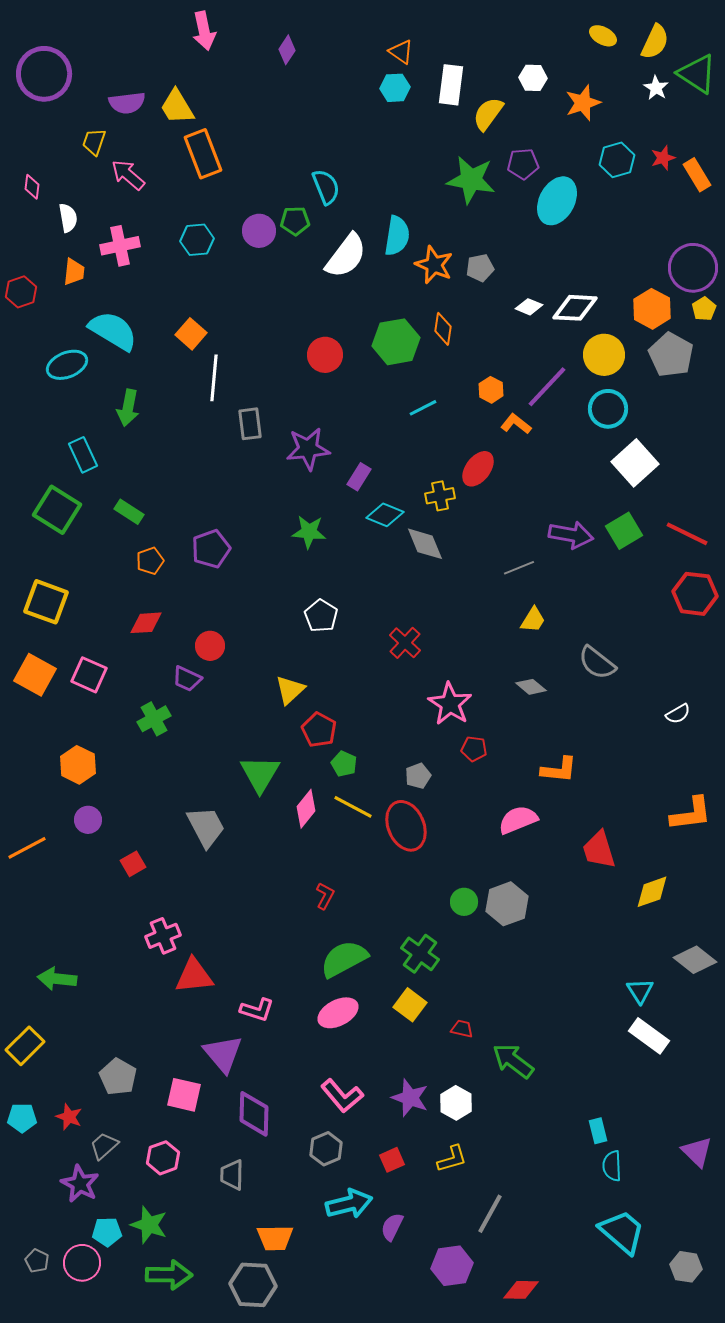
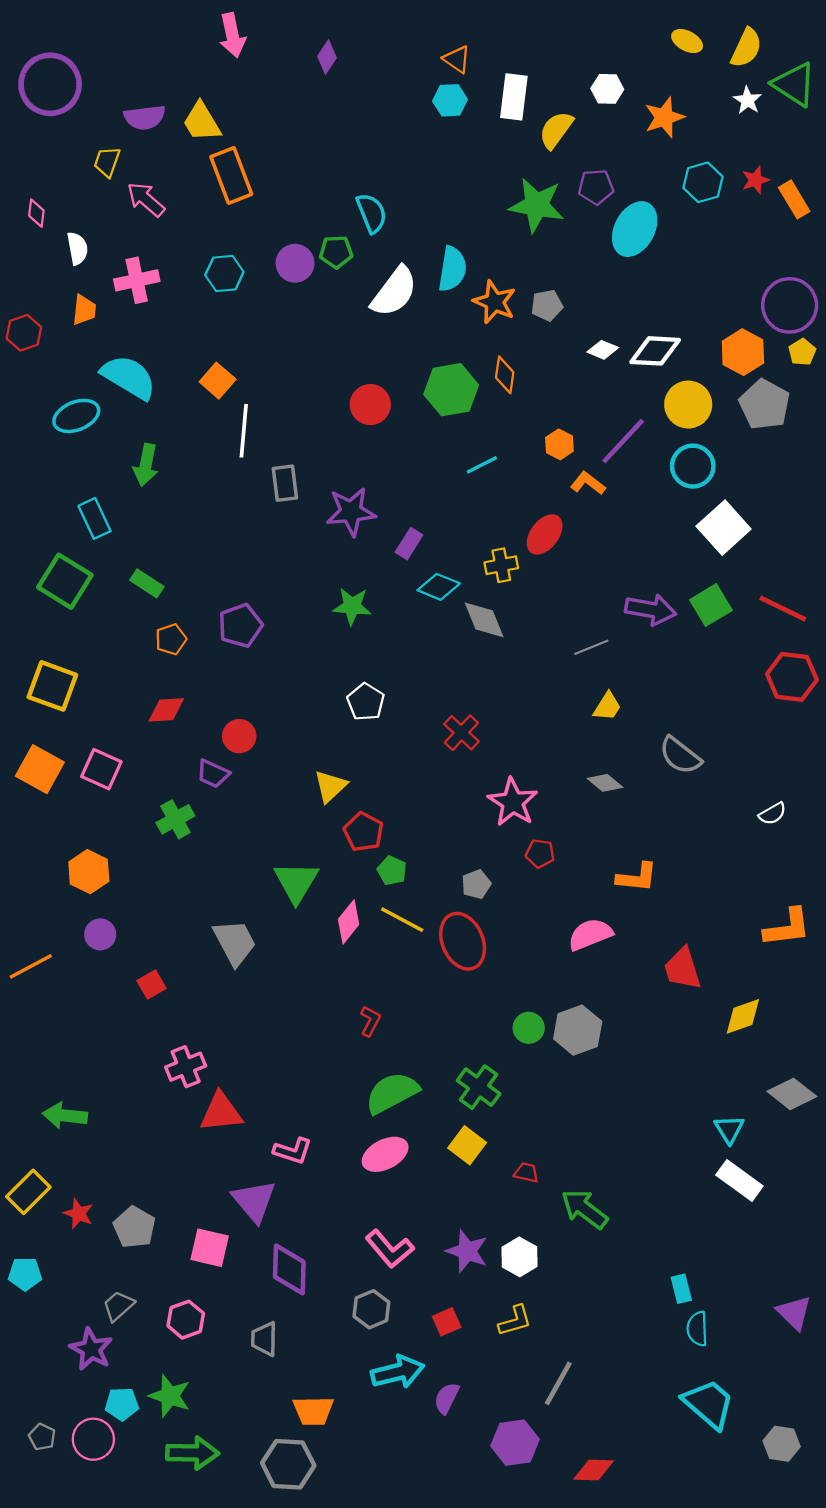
red star: (69, 1117) -> (79, 1214), moved

